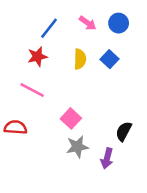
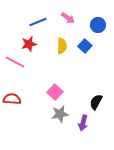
blue circle: (119, 23) -> (98, 25), moved
blue line: (49, 28) -> (38, 22), turned 30
pink line: (32, 90) -> (15, 62), moved

